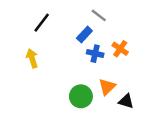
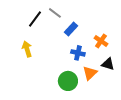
gray line: (99, 15) -> (55, 13), moved
blue cross: (95, 54) -> (78, 53), moved
black triangle: (126, 101) -> (108, 64), moved

